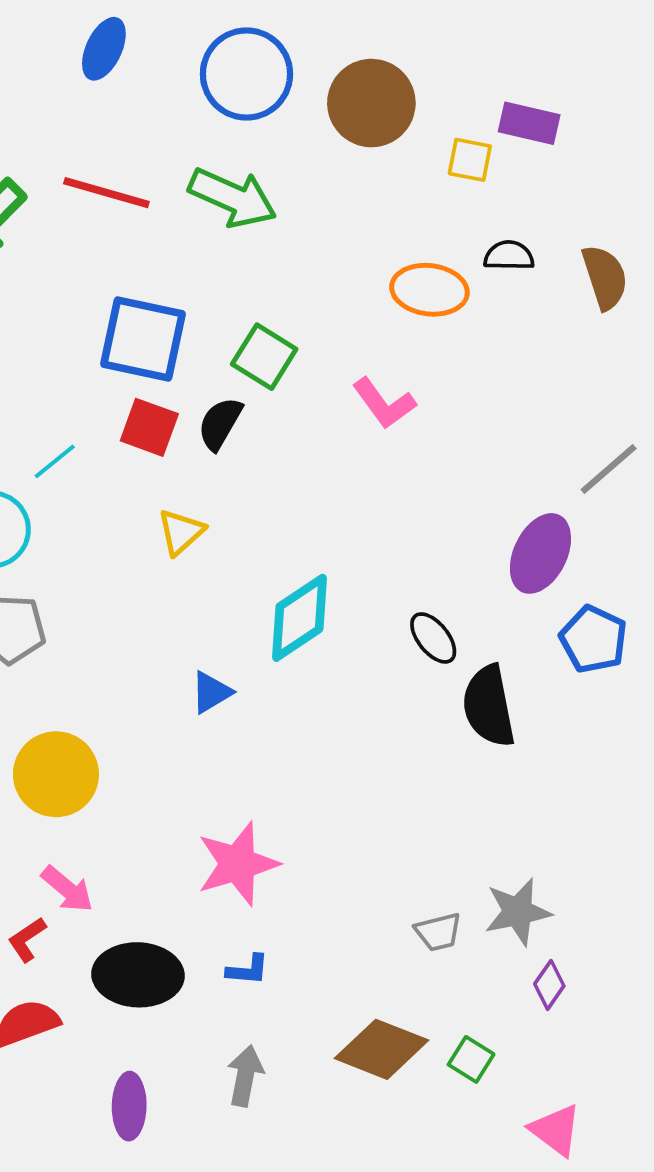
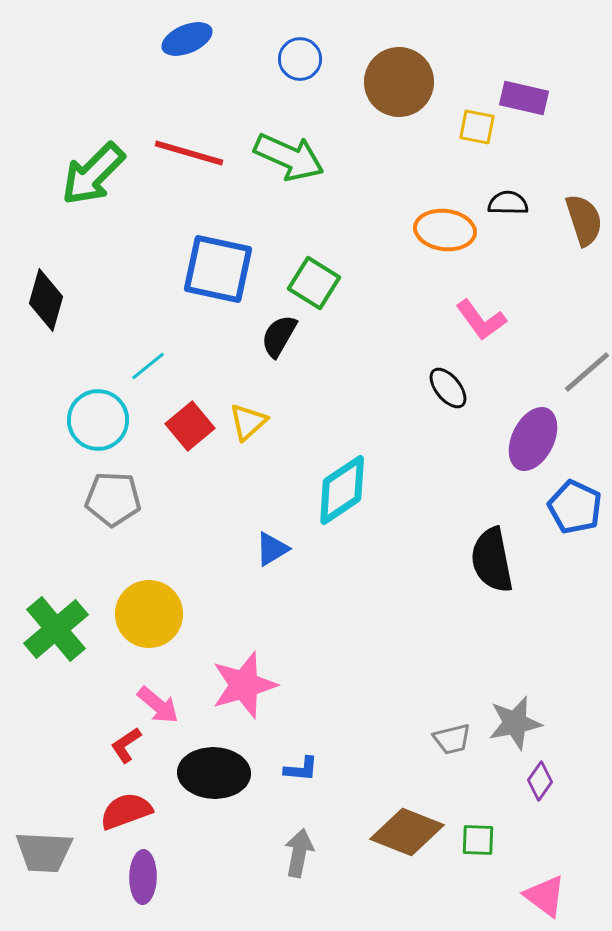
blue ellipse: (104, 49) -> (187, 39), turned 42
blue circle: (246, 74) -> (300, 59), size x0.6
pink L-shape: (384, 403) -> (481, 320), moved
red square: (149, 427) -> (190, 426), moved, turned 30
black ellipse: (433, 638) -> (448, 388), moved
pink star: (238, 864) -> (244, 685), moved
green square: (471, 1059) -> (478, 840), turned -30
purple ellipse: (129, 1106) -> (143, 877), moved

